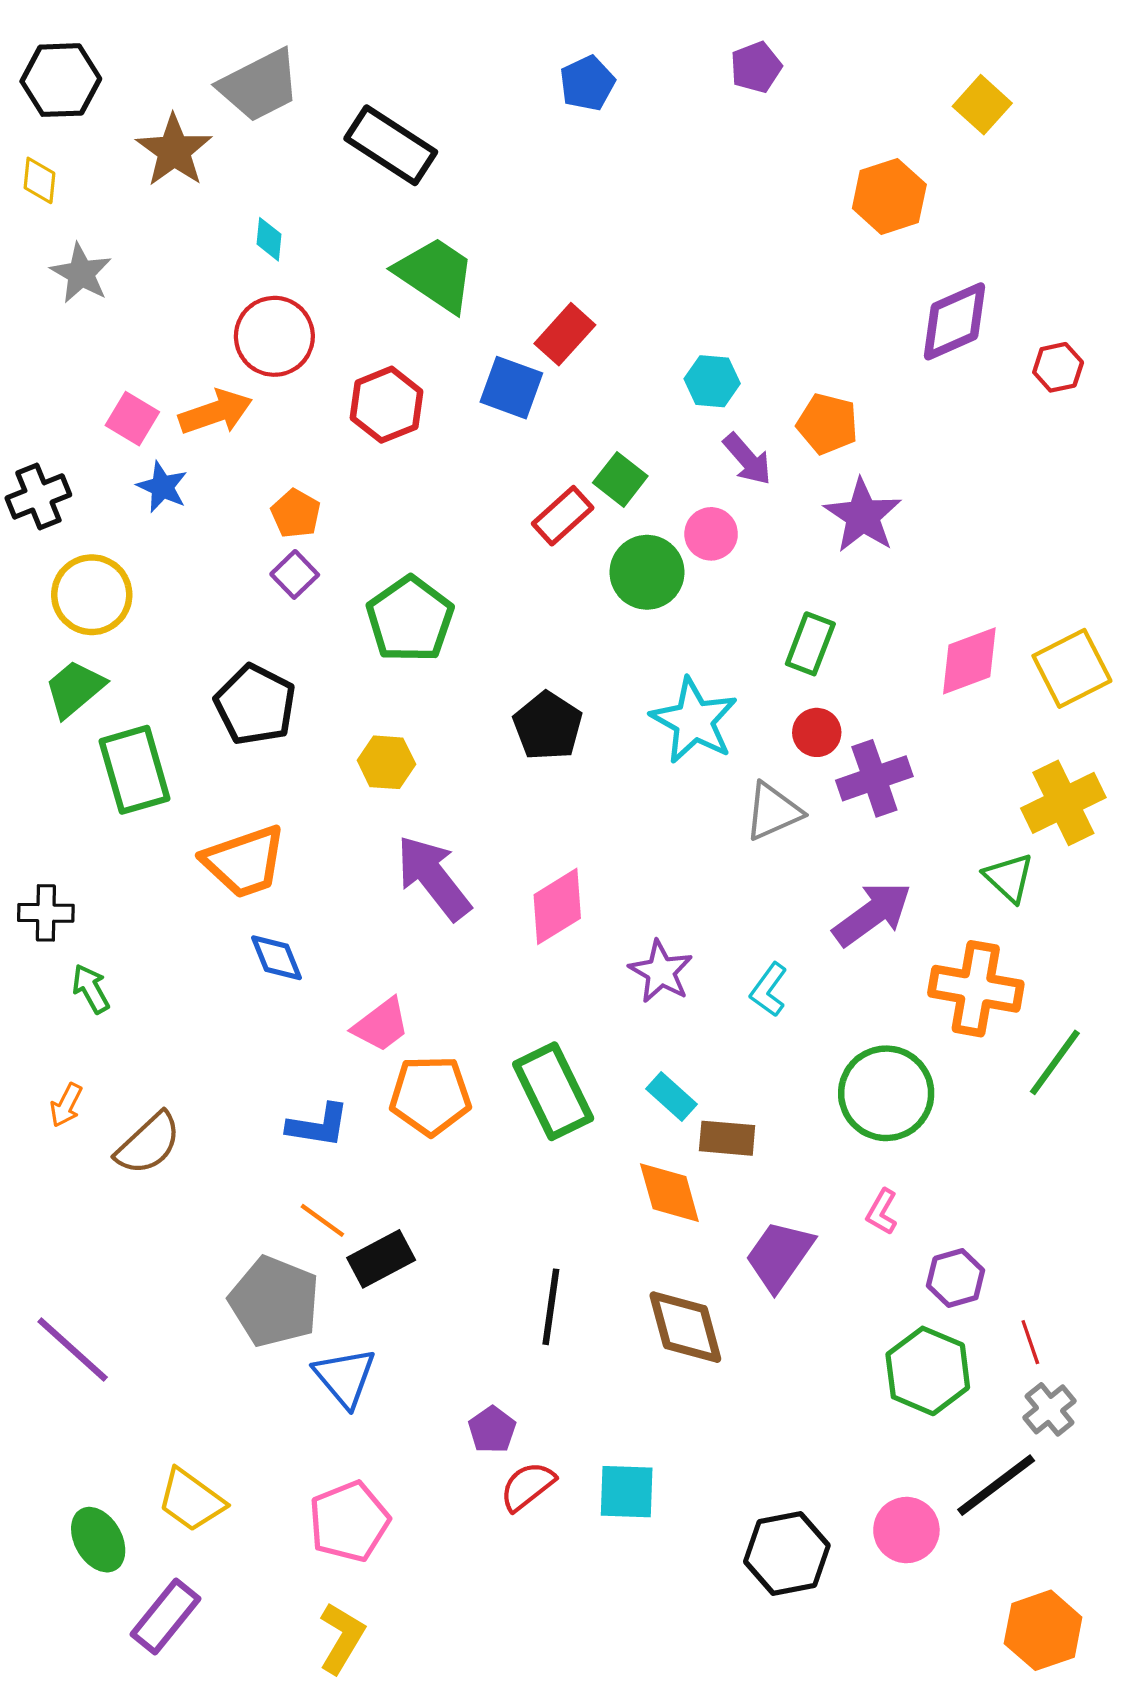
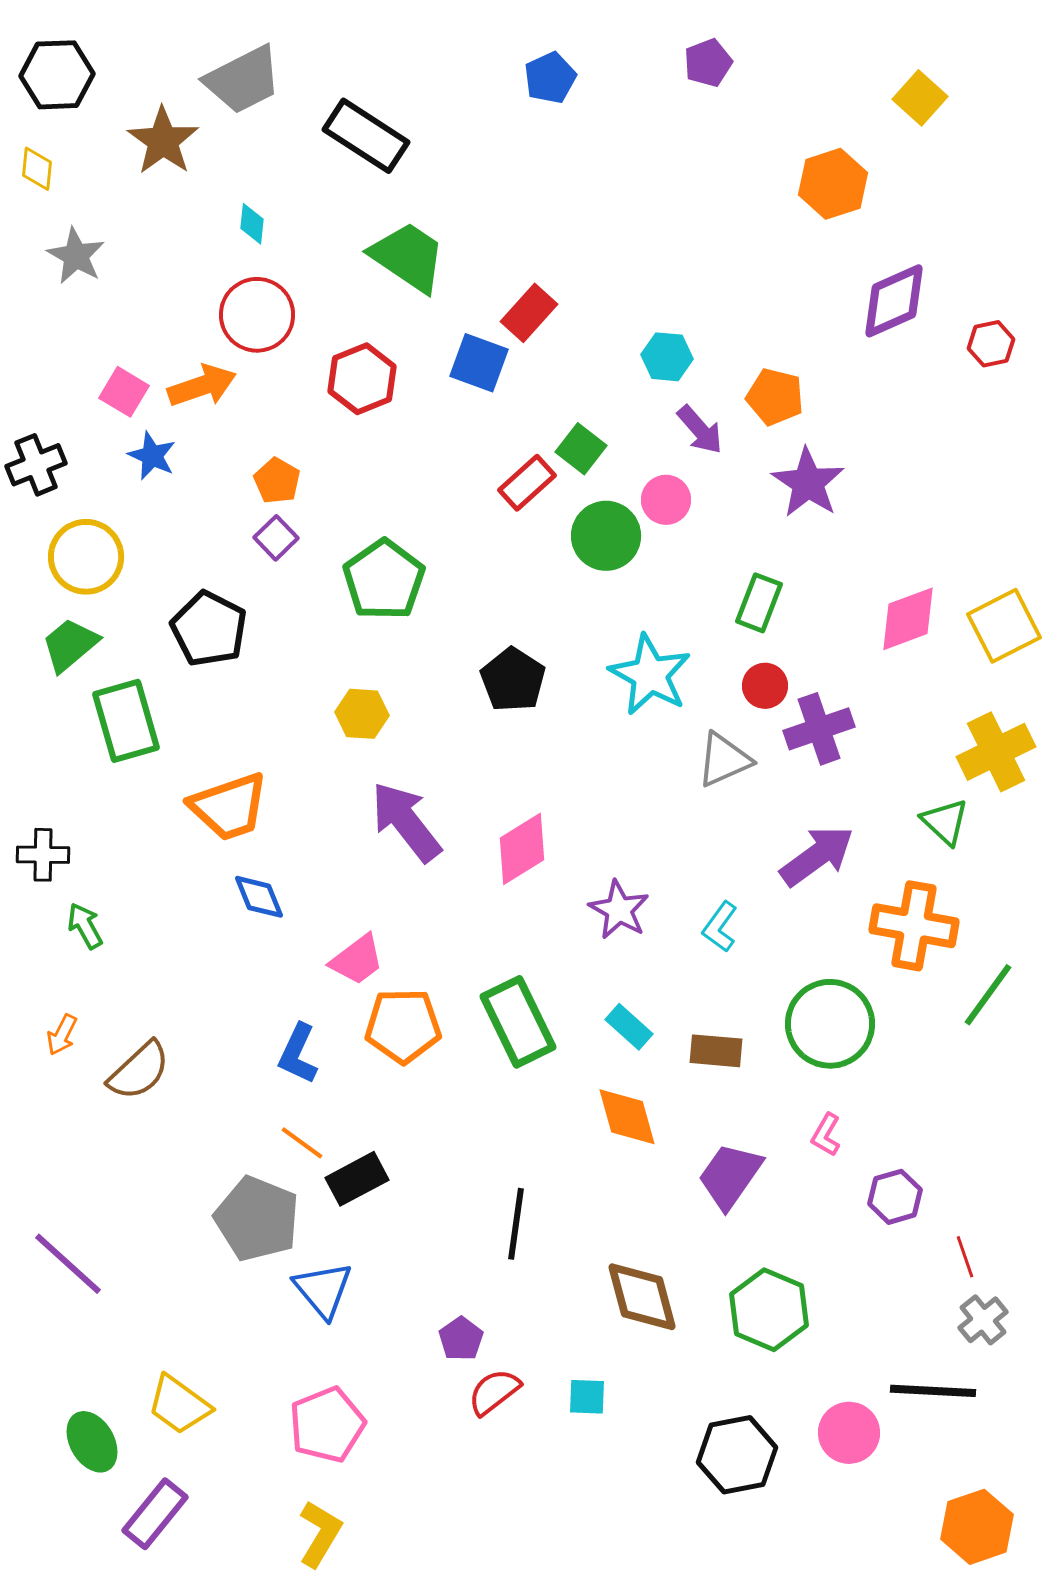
black pentagon: (255, 705) -> (209, 629), moved
blue L-shape: (318, 1125) -> (298, 1054), turned 106
brown rectangle: (727, 1138) -> (716, 1051), moved
brown diamond: (685, 1327) -> (642, 1297), moved
green hexagon: (928, 1371) -> (769, 1310), moved
black line: (996, 1485) -> (933, 1391), turned 40
cyan square: (627, 1492) -> (587, 1397), size x0.7

